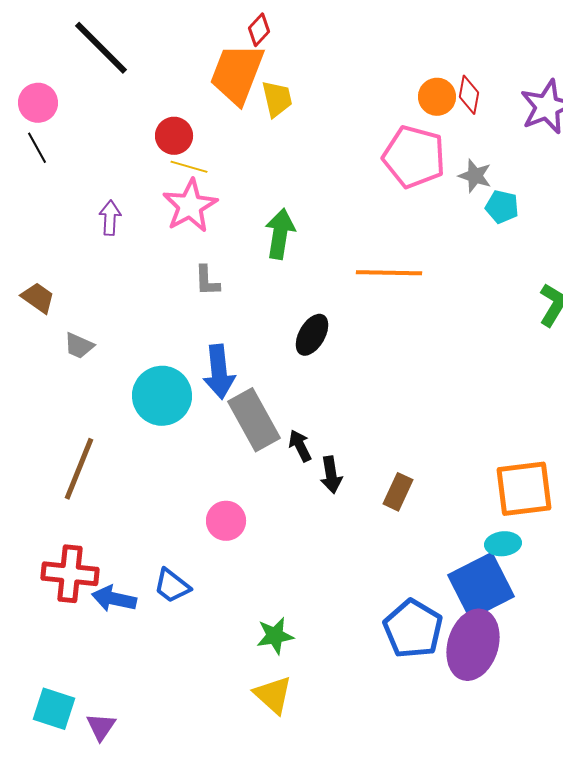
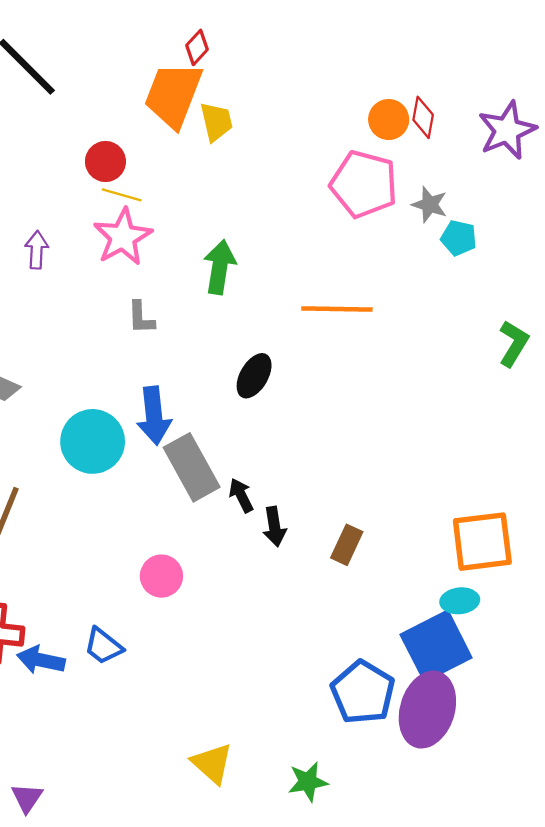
green star: (275, 636) -> (308, 782), moved

